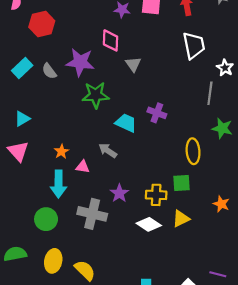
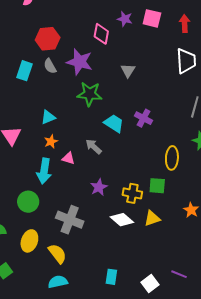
red hexagon: (42, 24) -> (48, 39), moved
pink diamond: (111, 40) -> (101, 34), moved
cyan rectangle: (22, 68) -> (24, 71), moved, turned -36
cyan triangle: (22, 119) -> (48, 117), moved
gray cross: (92, 214) -> (70, 220), moved

